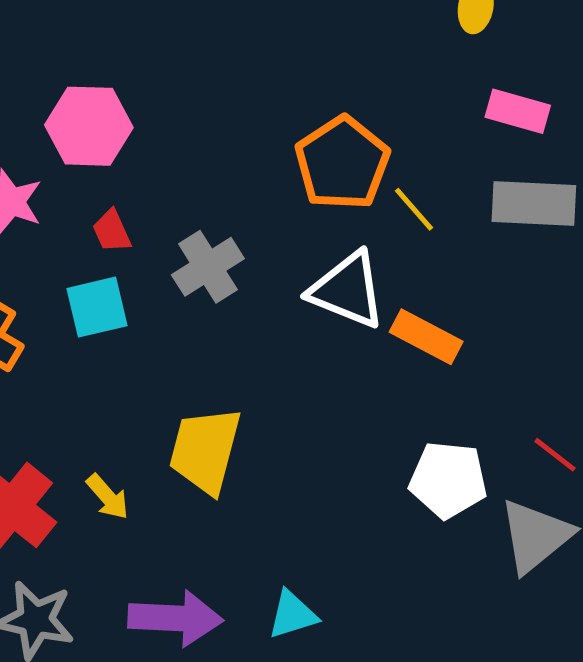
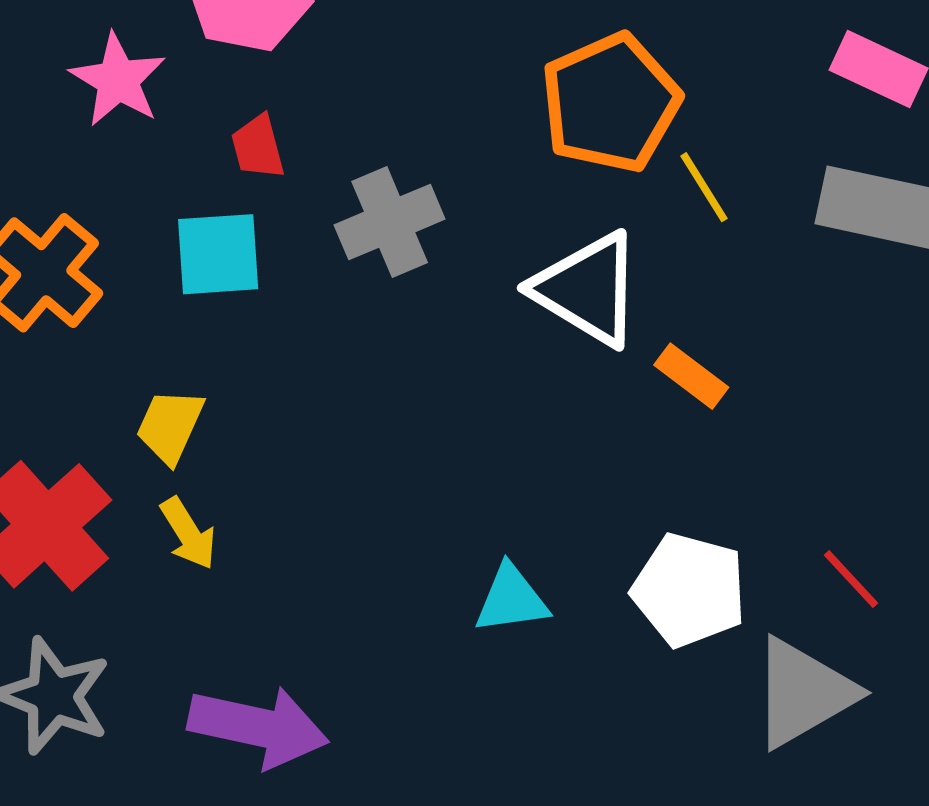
orange rectangle: (426, 337) -> (691, 376), size x0.7
yellow trapezoid: (205, 450) -> (170, 426), moved, size x0.6
cyan triangle: (292, 615) -> (511, 599), moved

